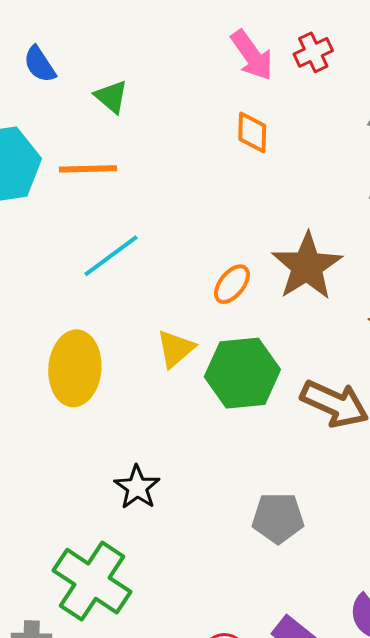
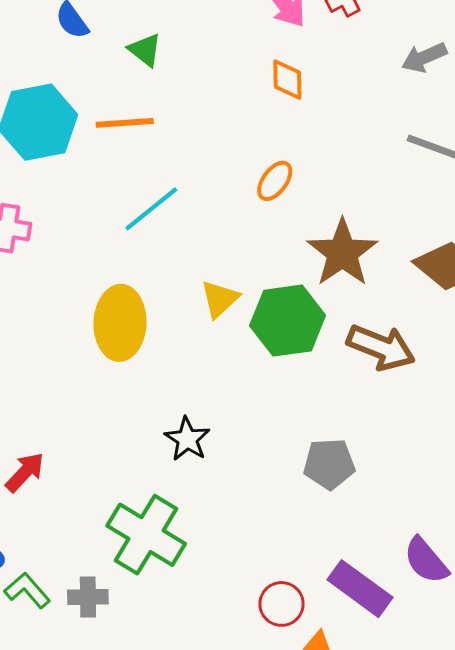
brown star: (307, 266) -> (342, 253), moved
orange ellipse: (232, 284) -> (275, 181), moved

